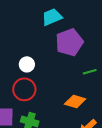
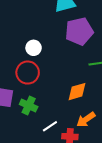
orange diamond: (75, 101) -> (77, 92), turned -40

